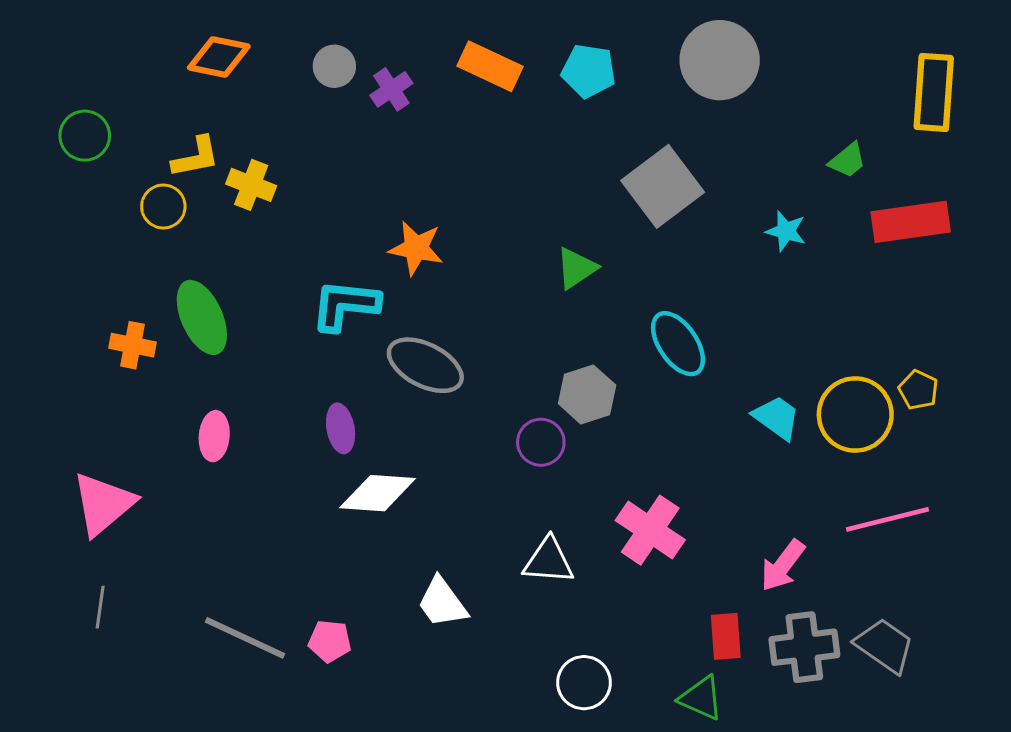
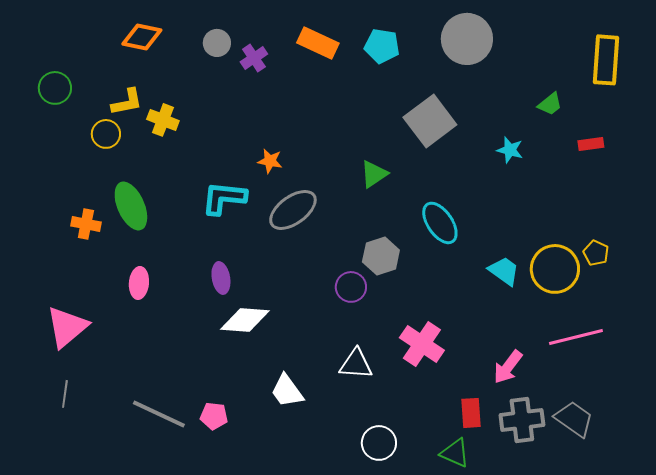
red rectangle: (911, 222) -> (591, 144), size x0.5
orange star: (416, 248) -> (270, 161), size x0.7
gray ellipse: (425, 365) -> (293, 210), moved, turned -63

